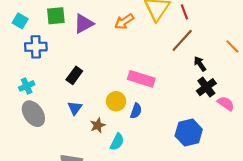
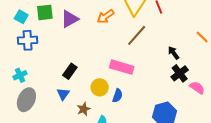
cyan square: (20, 21) -> (21, 17), moved
brown line: (182, 40) -> (137, 35), moved
black rectangle: (74, 75) -> (70, 71), moved
gray ellipse: (33, 114) -> (26, 100), turned 60

